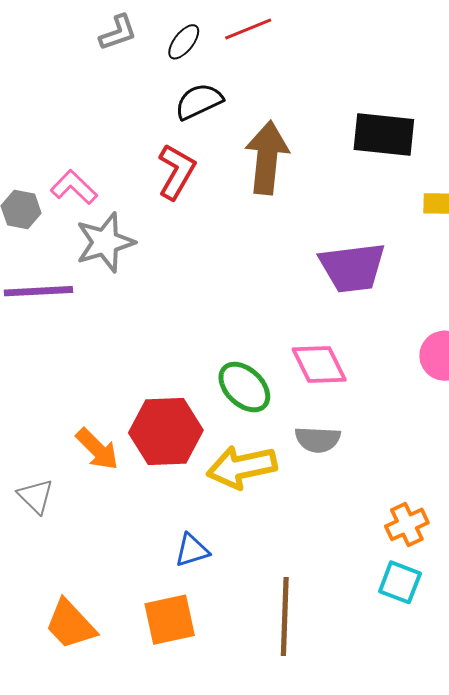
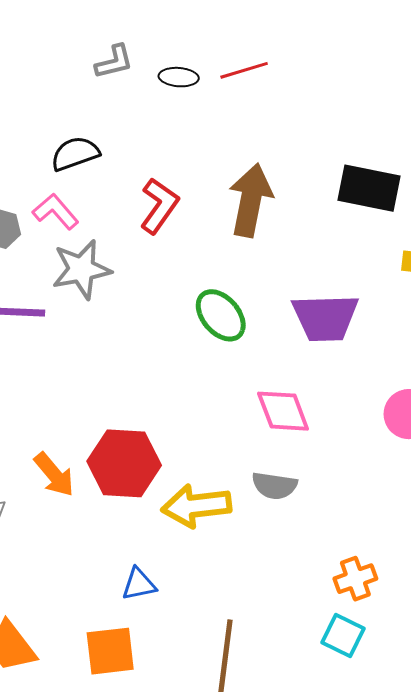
black ellipse: (184, 42) -> (179, 77), turned 51
black semicircle: (199, 101) -> (75, 154), moved
green ellipse: (244, 387) -> (221, 315), moved

